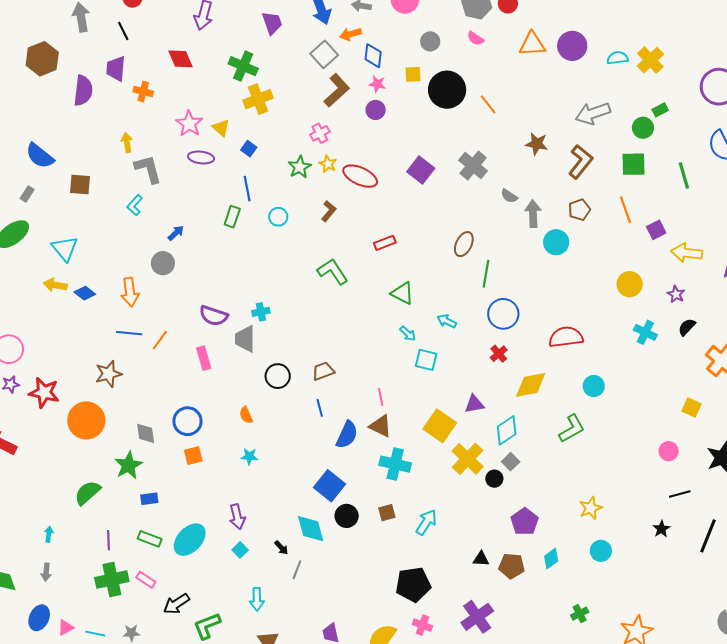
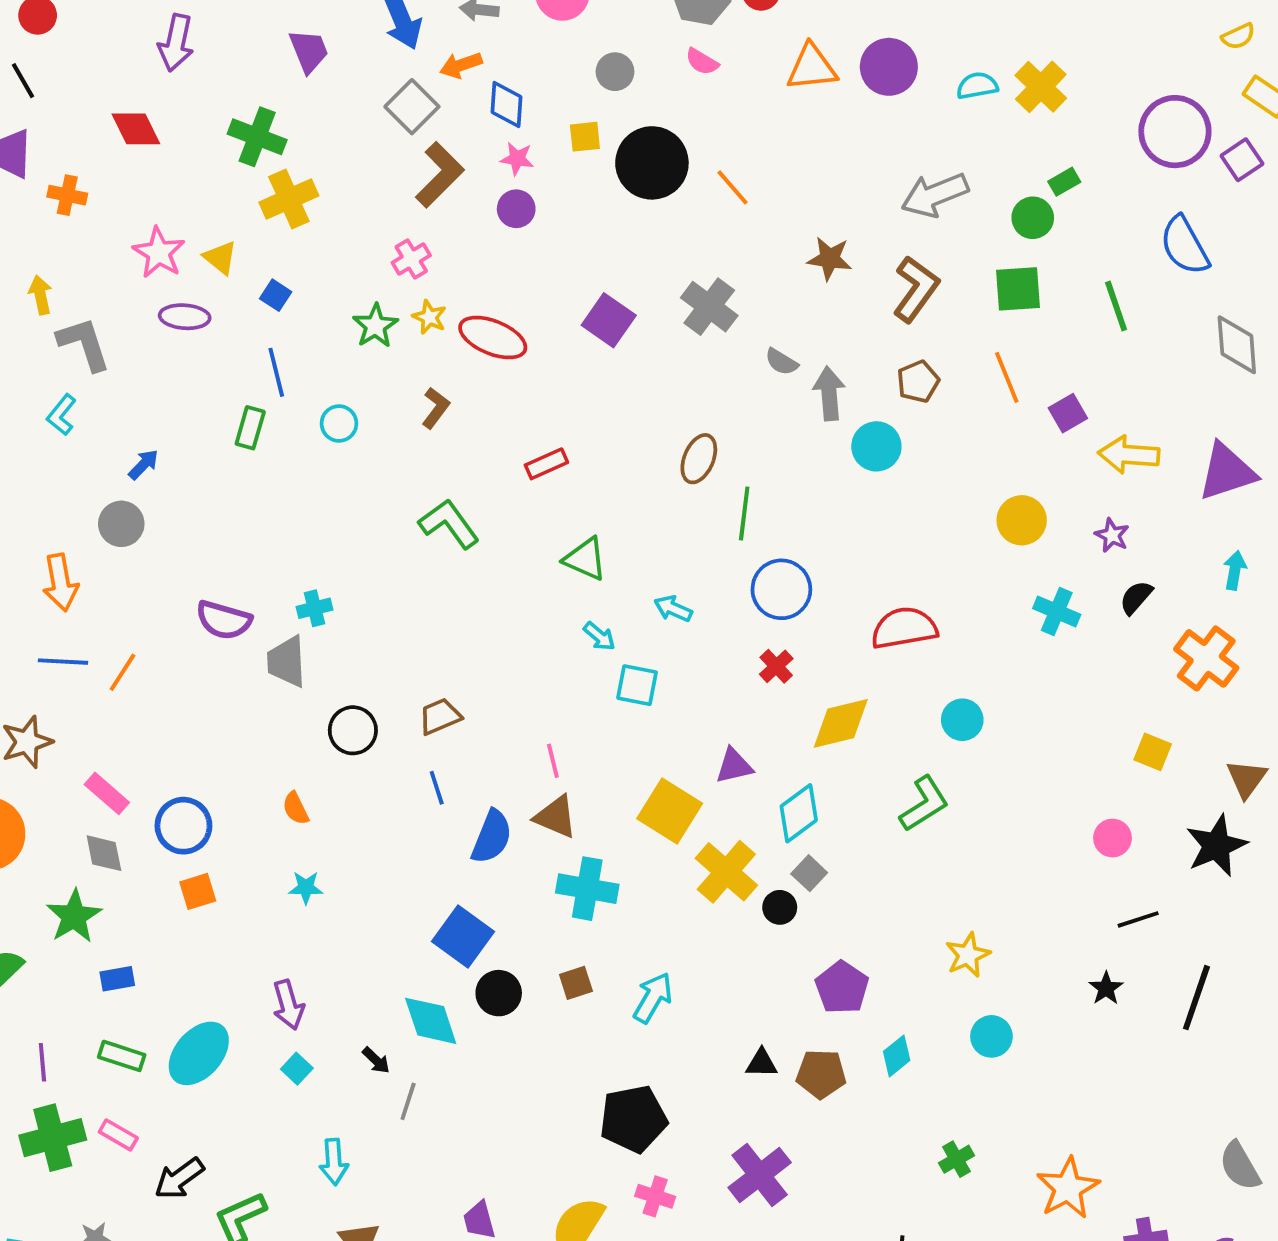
pink rectangle: (204, 358) -> (107, 793), moved, turned -30

